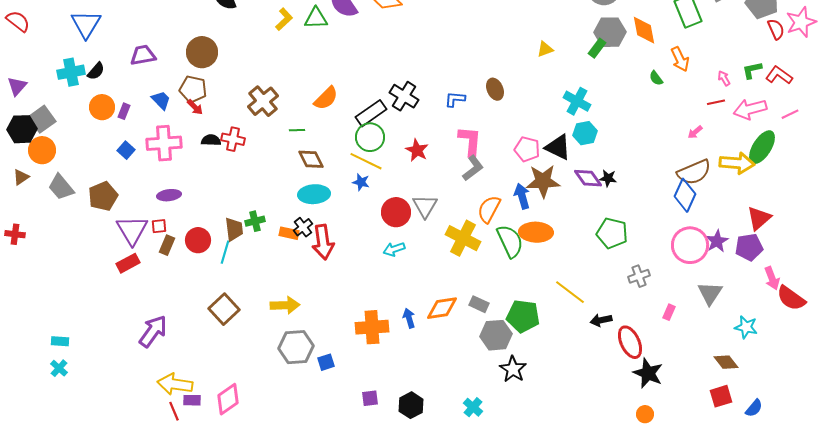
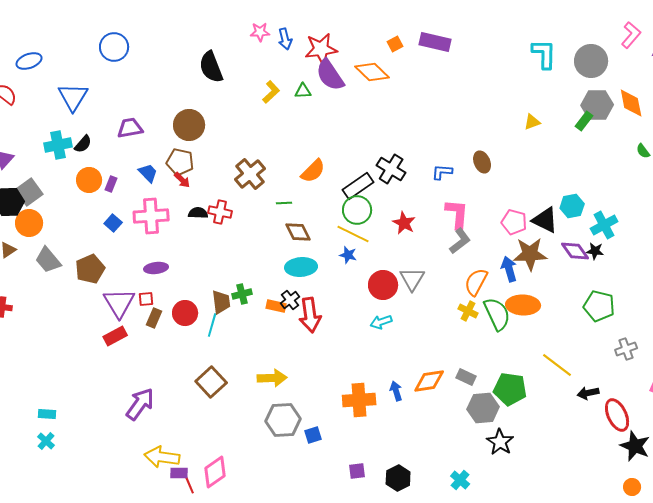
green triangle: (316, 18) -> (303, 91), size x0.7
cyan cross: (577, 101) -> (604, 225), moved, turned 32
yellow cross: (463, 238) -> (468, 311), moved, size x0.6
red line: (174, 411) -> (189, 484), moved

